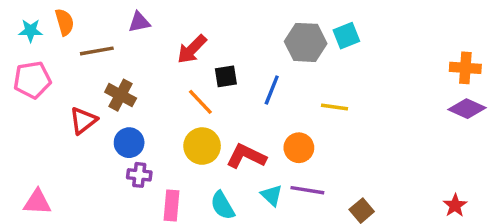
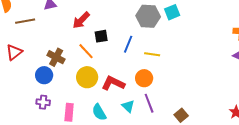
brown cross: (121, 95) -> (56, 57), moved
yellow line: (335, 107) -> (152, 54), moved
red triangle: (83, 121) -> (14, 52), moved
purple cross: (139, 175) -> (43, 102), moved
purple line: (307, 190) -> (149, 103), turned 60

